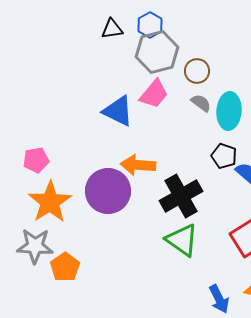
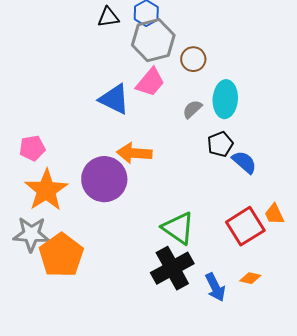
gray semicircle: (201, 103) -> (192, 109), moved, turned -80
black pentagon: (224, 156) -> (220, 144), turned 30
black cross: (181, 196) -> (172, 268), moved
orange pentagon: (65, 267) -> (61, 255), size x1.5

